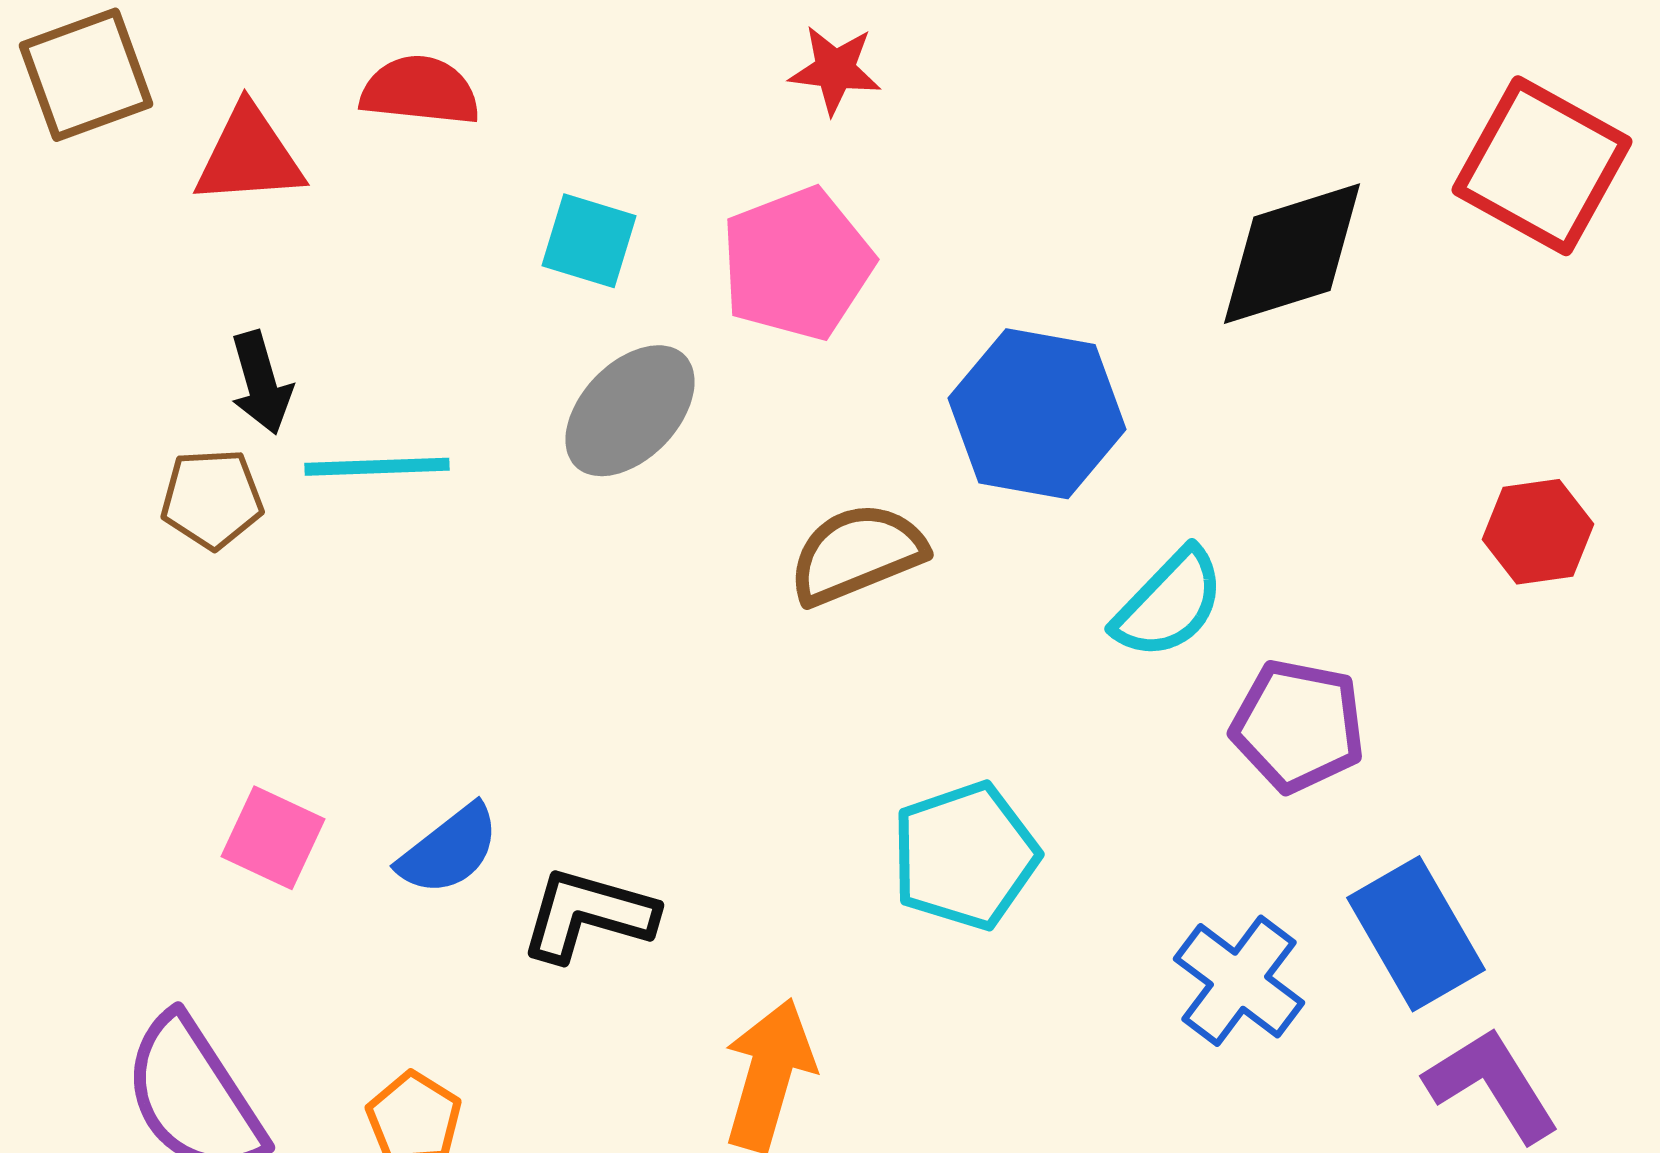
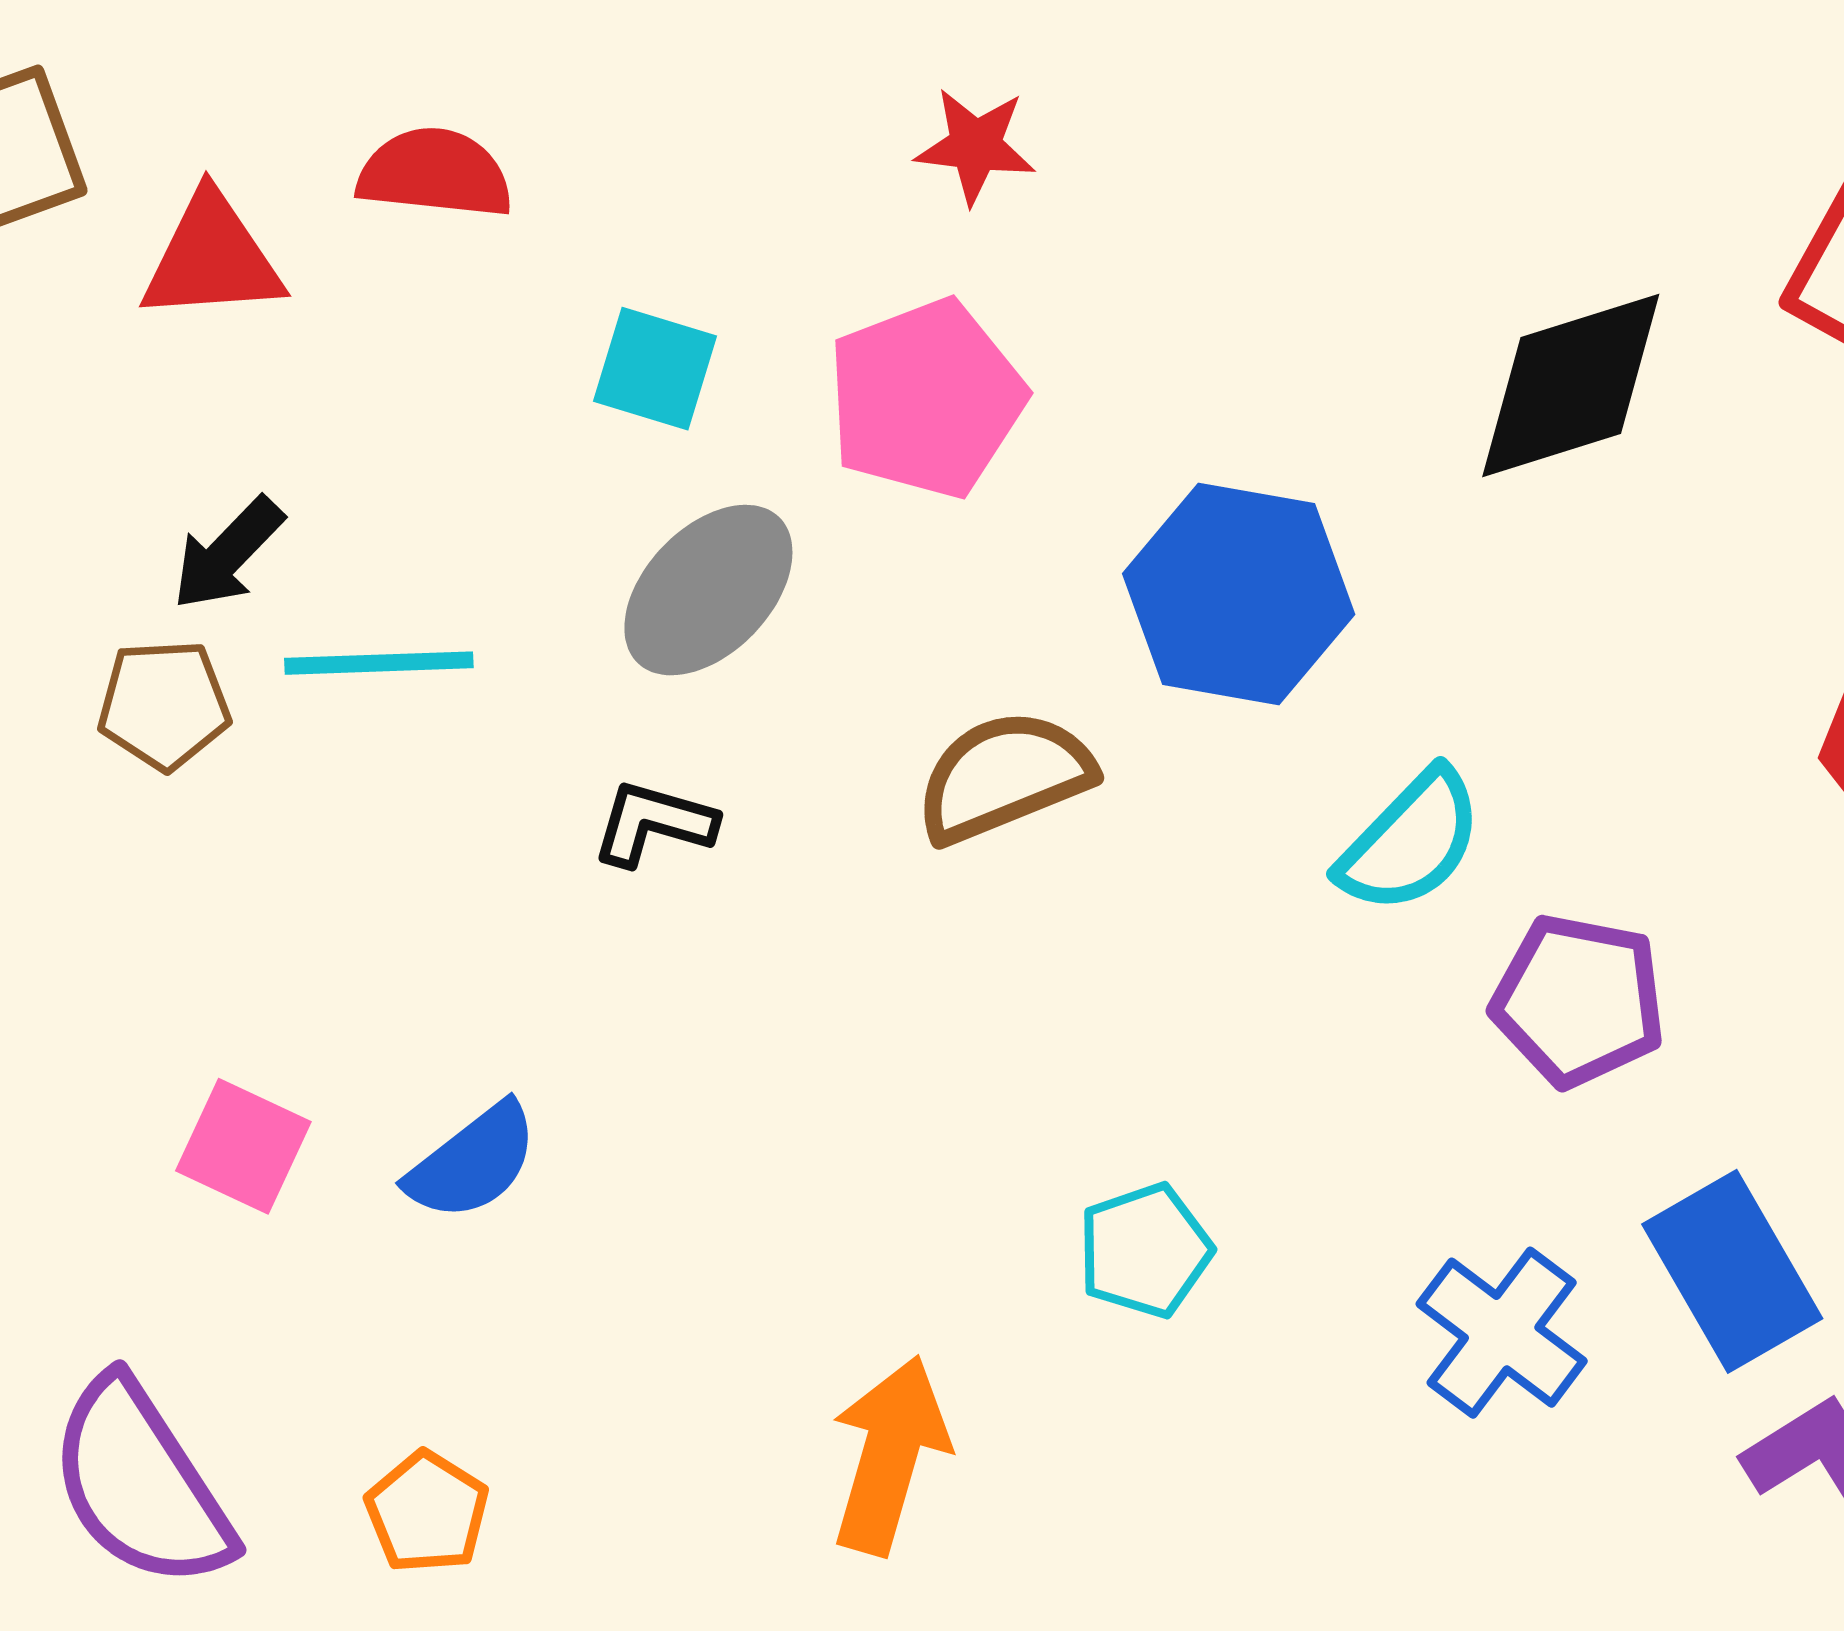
black arrow: (261, 383) -> (228, 554), turned 60
cyan pentagon: (965, 856) -> (1145, 1250), moved, size x0.7
black L-shape: (588, 915) -> (654, 823), moved, size x0.7

